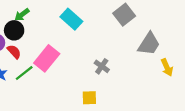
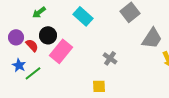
black circle: (14, 30) -> (48, 35), moved
green line: (24, 73) -> (33, 73), moved

